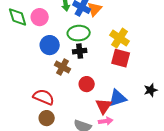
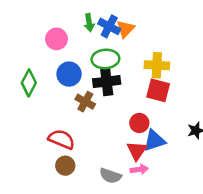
green diamond: (18, 17) -> (29, 83), moved, turned 45
yellow cross: (120, 38) -> (157, 65), turned -30
black cross: (80, 51) -> (107, 82), size x1.5
red circle: (87, 84) -> (139, 123), moved

